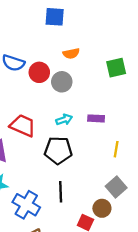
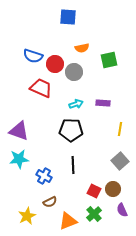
green square: (116, 68) -> (109, 60), moved
red trapezoid: (23, 126) -> (41, 88), moved
blue cross: (26, 205) -> (44, 176), size x0.7
brown circle: (102, 208) -> (113, 189), moved

